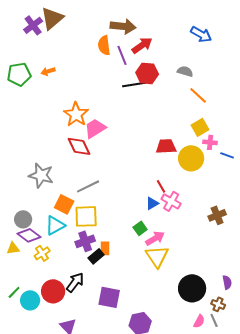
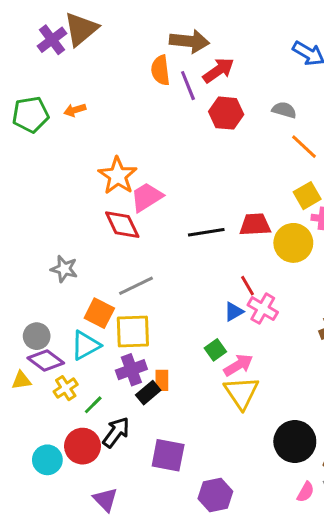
black line: (134, 84) -> (206, 232), moved
gray star: (41, 175) -> (64, 269), size x0.7
green line: (14, 292) -> (93, 405), moved

